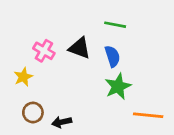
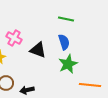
black triangle: (80, 48) -> (38, 50), moved

